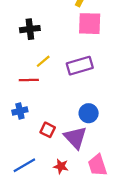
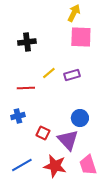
yellow line: (43, 61) -> (49, 73), moved
purple rectangle: (80, 66) -> (72, 75), size x0.7
red star: (61, 166) -> (55, 166), size x1.6

